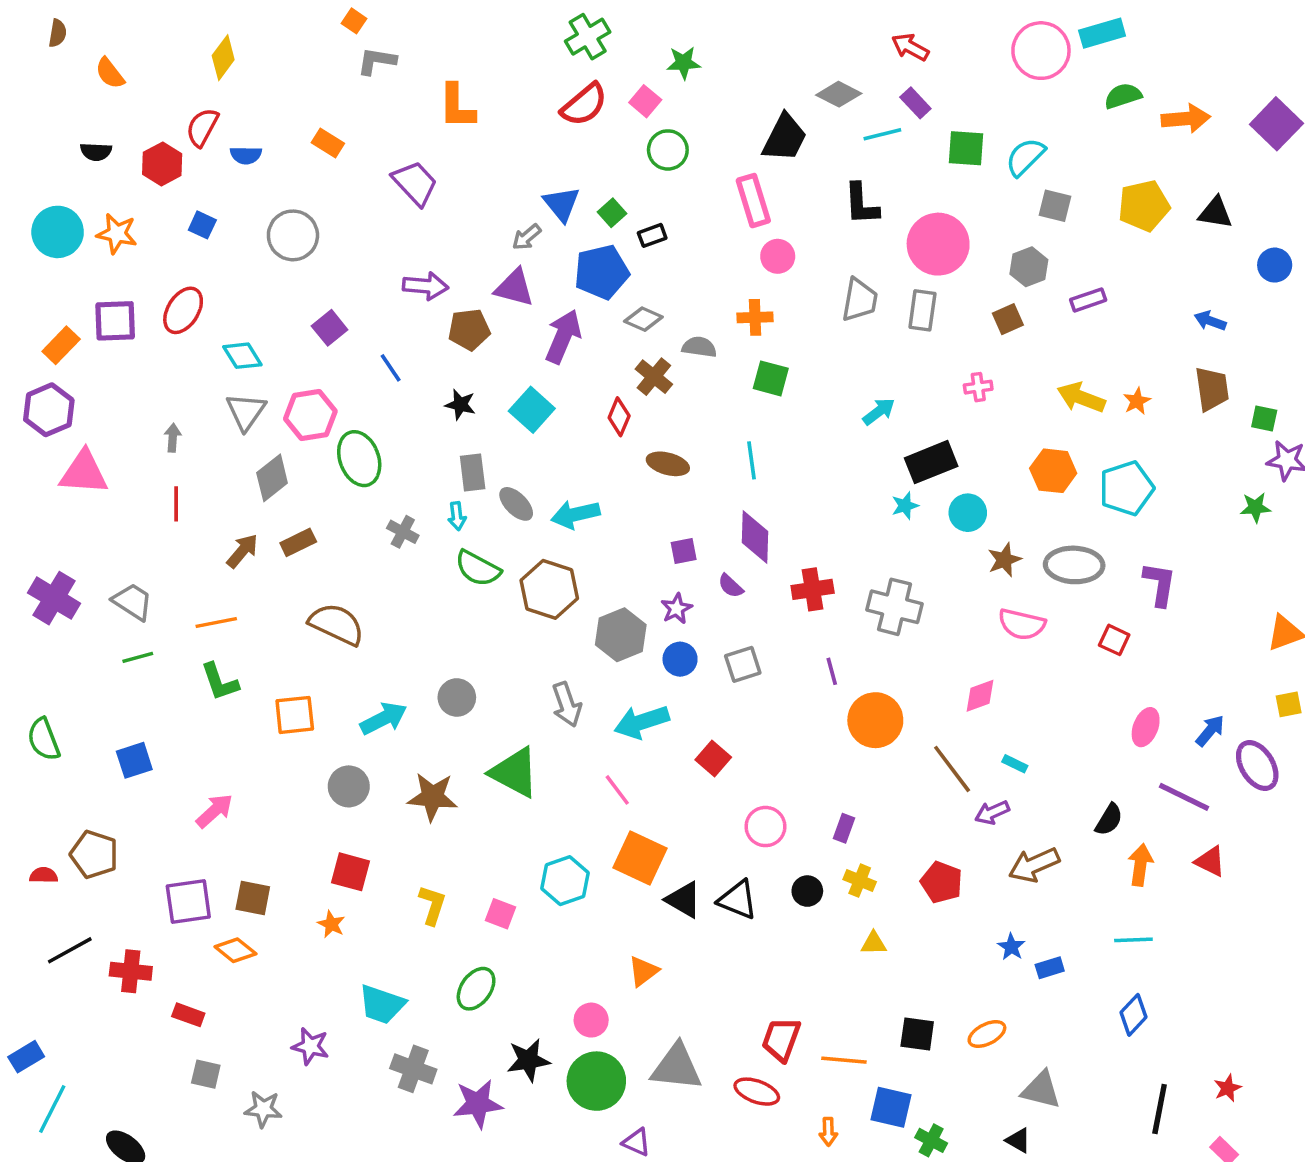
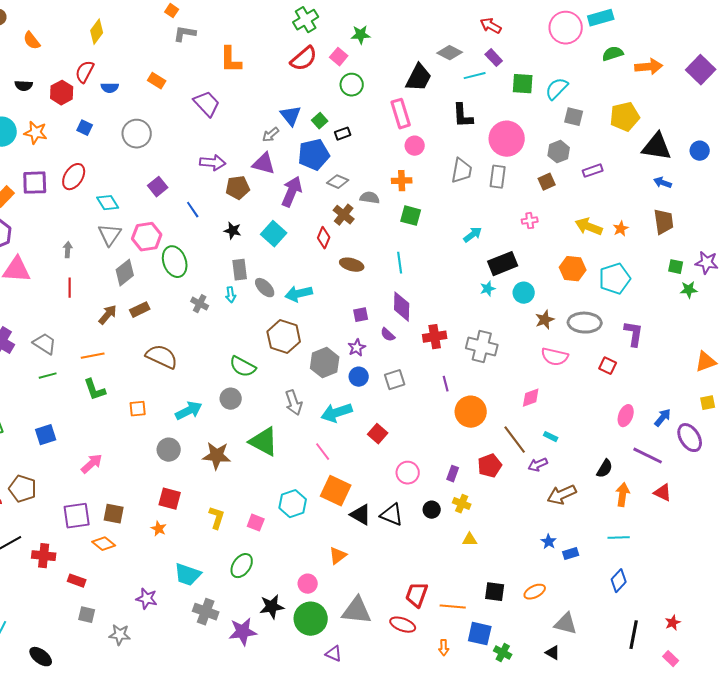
black triangle: (1215, 213) -> (657, 147), moved, size x1.5
green square: (1264, 418) -> (676, 267), moved
green semicircle: (478, 568) -> (243, 367), moved
orange square: (295, 715) -> (138, 409), size x0.7
red pentagon: (942, 882) -> (490, 466), moved, turned 30

